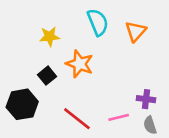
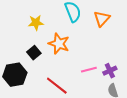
purple cross: (146, 99) -> (110, 71), turned -32
pink line: (119, 117) -> (89, 70), moved

